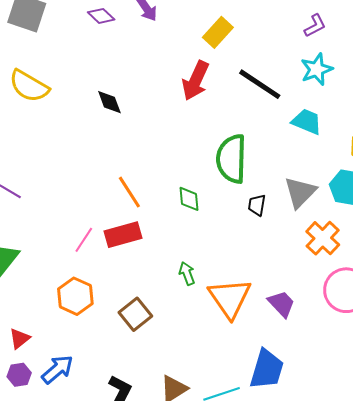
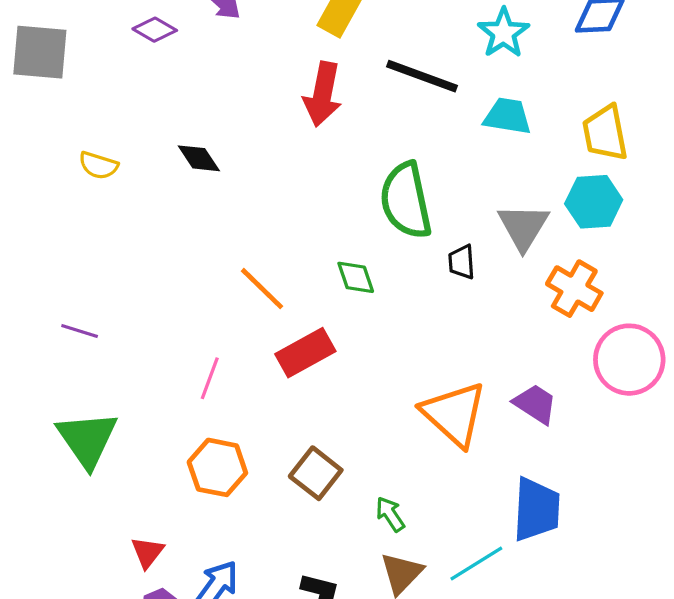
yellow semicircle: (29, 86) -> (98, 165), moved, size x0.6
red rectangle: (123, 235) -> (305, 353), moved
green arrow: (187, 273) -> (390, 514), moved

